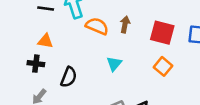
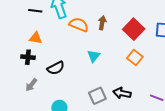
red square: (162, 33) -> (134, 29), turned 30
black semicircle: (69, 77) -> (56, 68), turned 42

